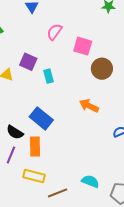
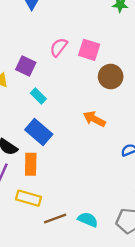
pink semicircle: (54, 32) -> (59, 47), moved
cyan rectangle: (48, 76) -> (38, 96), moved, turned -32
cyan semicircle: (90, 181) -> (88, 220), moved

